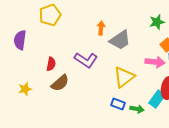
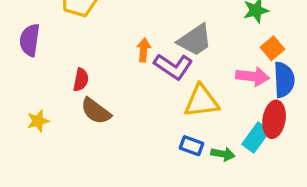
orange arrow: (101, 28) -> (144, 50), moved
purple L-shape: (86, 60) -> (173, 66), moved
yellow triangle: (124, 77) -> (201, 101), turned 30
brown semicircle: (60, 83) -> (96, 111), turned 78

